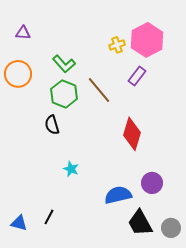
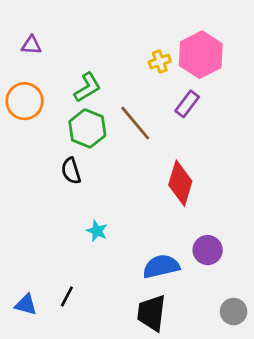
green L-shape: (64, 64) -> (87, 87), turned -80
black trapezoid: (140, 223) -> (152, 313), moved, turned 36

